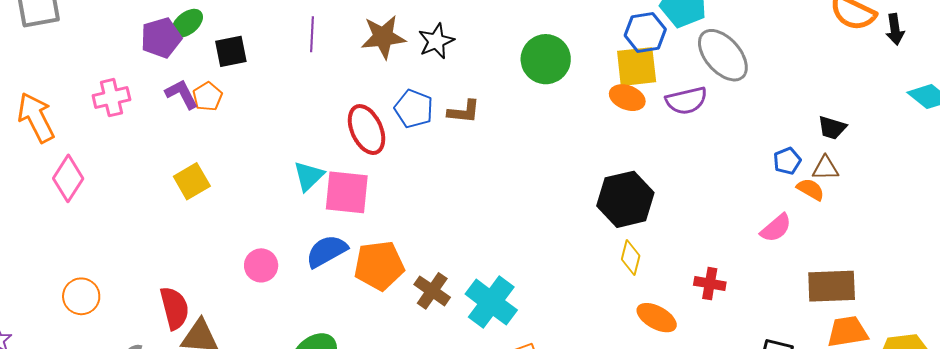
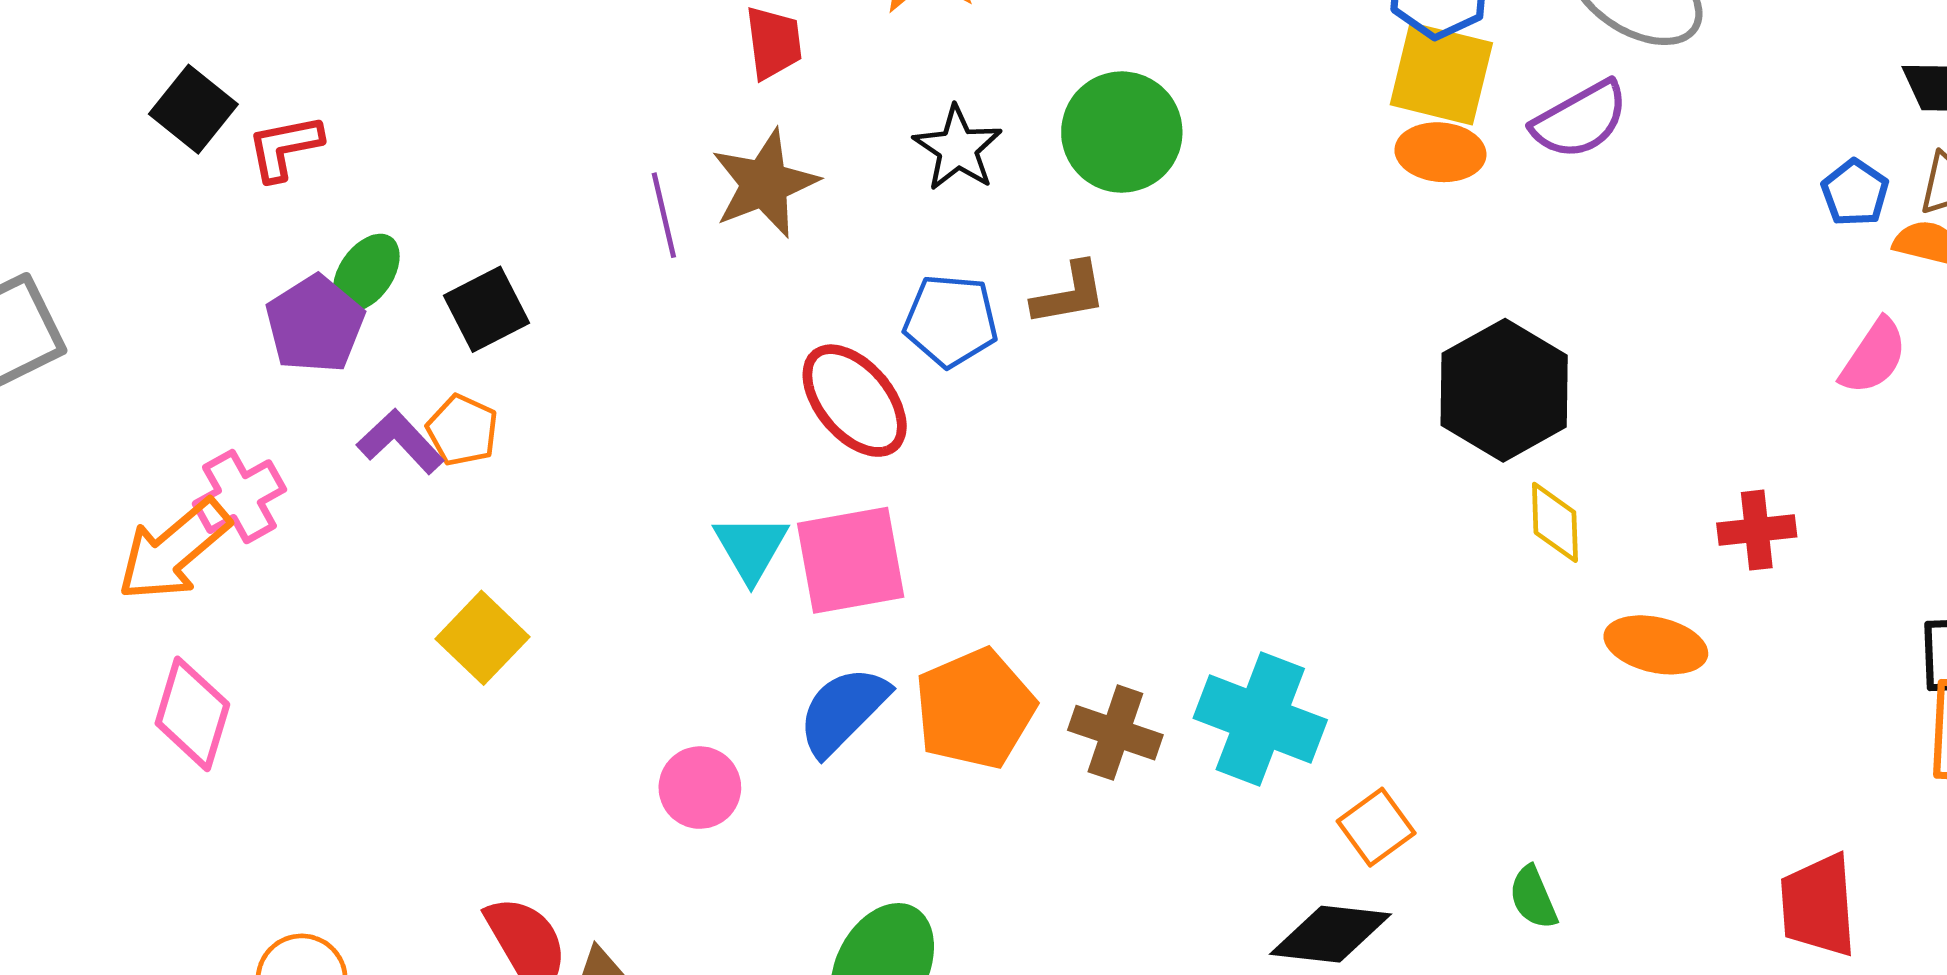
brown star: (383, 37) -> (765, 184), moved
green circle: (546, 59) -> (1122, 132), moved
yellow square: (637, 67) -> (1441, 74), turned 36
orange arrow: (36, 118) -> (174, 550), moved, turned -87

